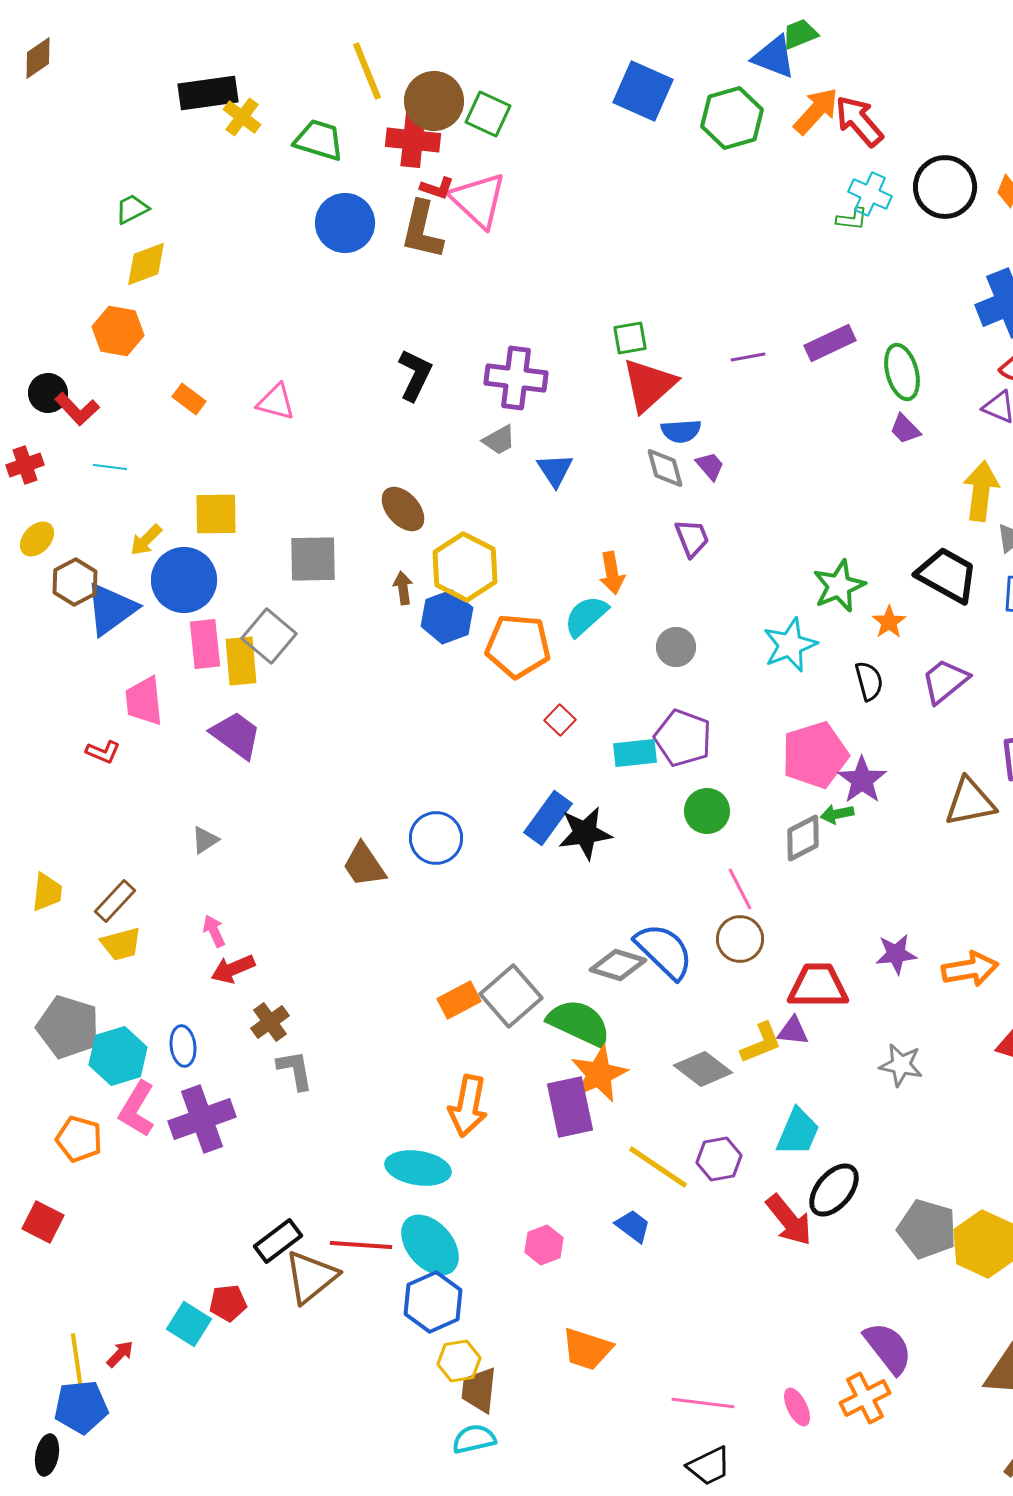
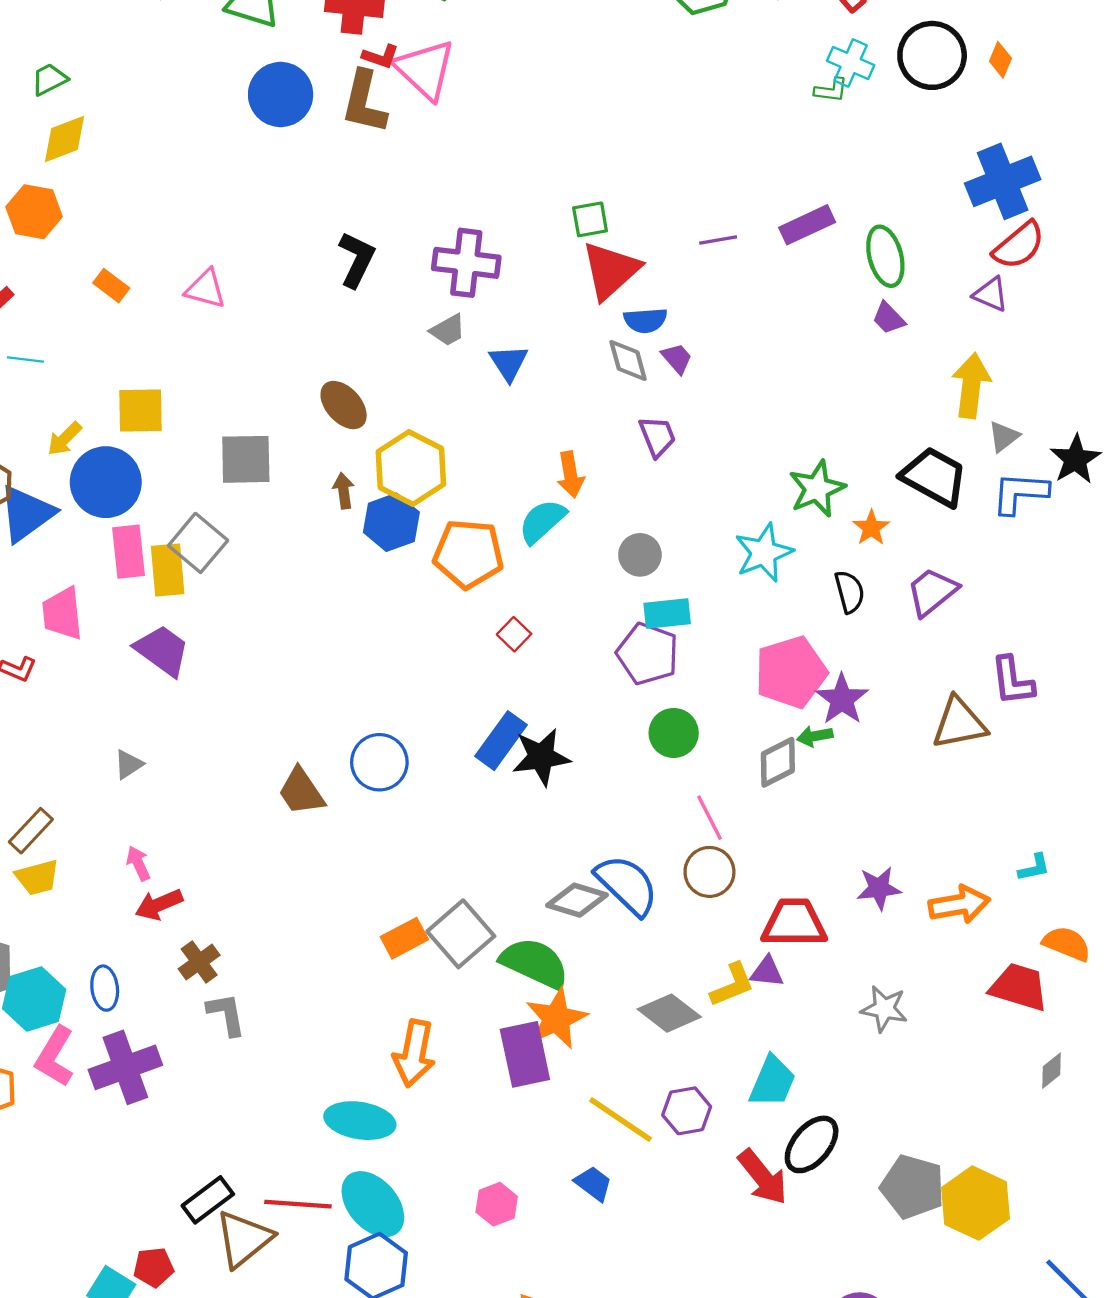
cyan rectangle: (635, 753) -> (667, 614), moved

